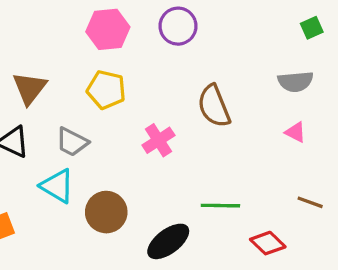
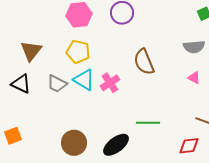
cyan triangle: (57, 186) -> (84, 80), moved
brown circle: (106, 212) -> (74, 143), moved
red diamond: (268, 243) -> (189, 146), moved, turned -50

